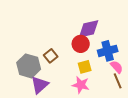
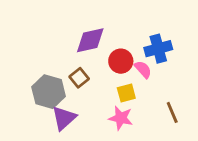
purple diamond: (89, 29) -> (90, 40), moved
blue cross: (108, 51) -> (158, 49), moved
pink semicircle: (117, 67) -> (143, 69), moved

